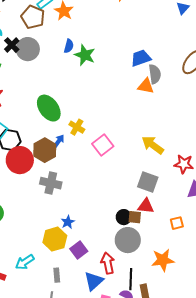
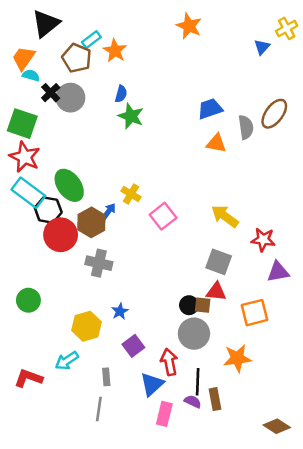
green star: (85, 55) -> (131, 116), moved
gray semicircle: (155, 74) -> (246, 127), moved
green ellipse: (49, 108) -> (69, 185), moved
orange square: (177, 223) -> (255, 313), size x1.6
yellow hexagon: (55, 239) -> (86, 326), moved

